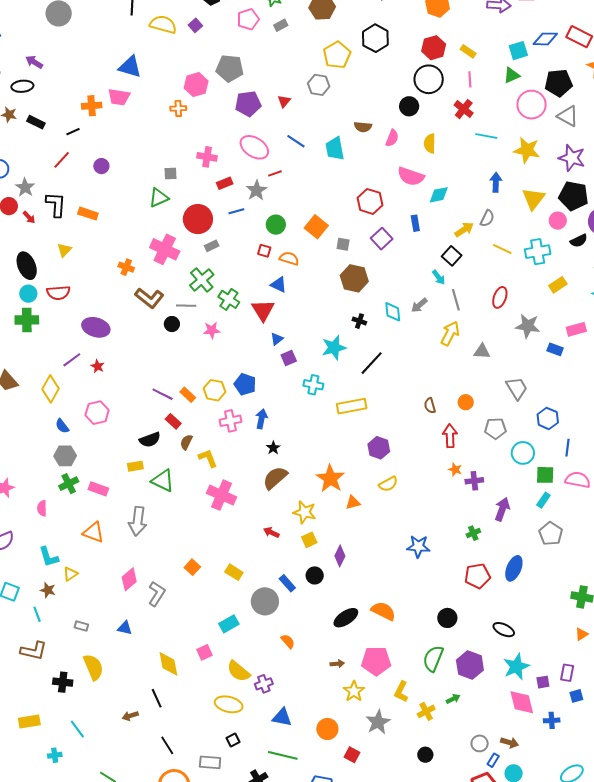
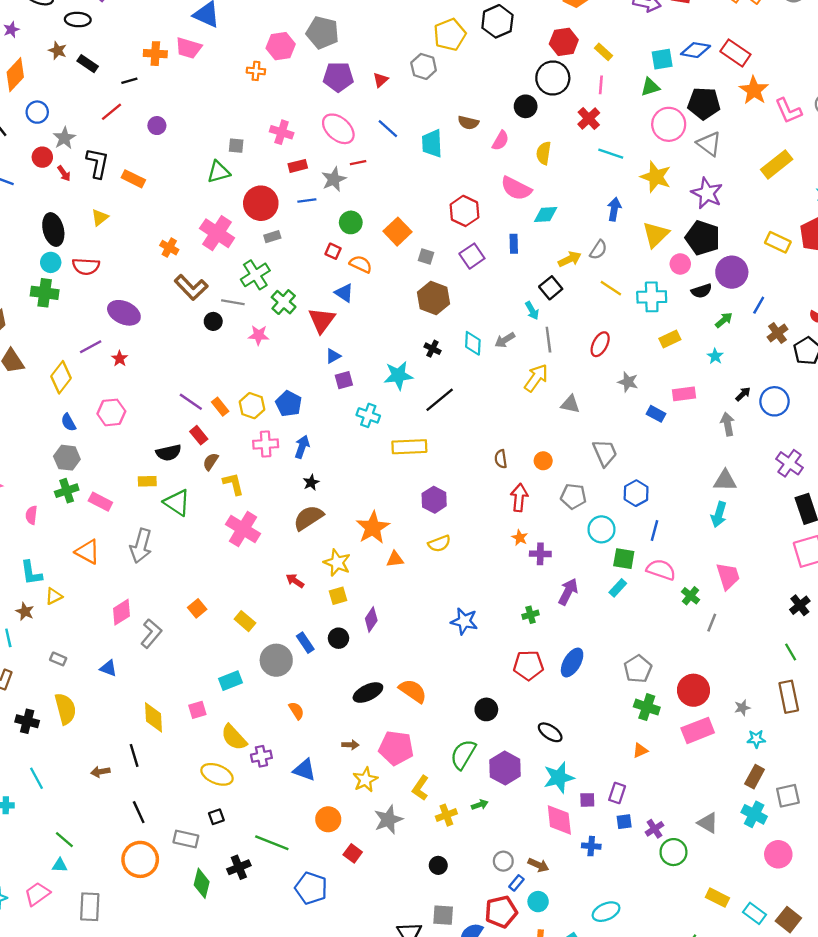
gray star: (528, 326) -> (628, 382), size x0.7
gray pentagon: (551, 534) -> (638, 669), moved
blue triangle: (282, 717) -> (304, 770), moved

